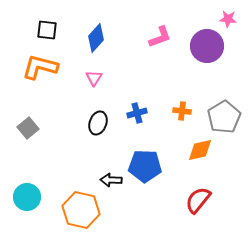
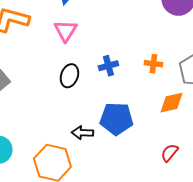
pink triangle: (94, 78) -> (65, 31), size x1.4
red semicircle: (198, 200) -> (169, 153), size x0.7

